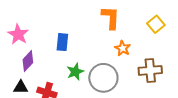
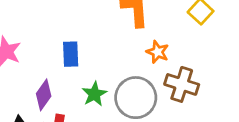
purple diamond: (28, 61) -> (44, 95), moved
brown cross: (150, 70) -> (182, 84), moved, turned 30

